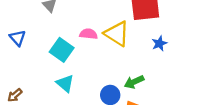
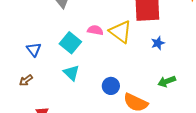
blue triangle: (18, 38) -> (34, 49), moved
green arrow: (134, 82) -> (167, 81), moved

